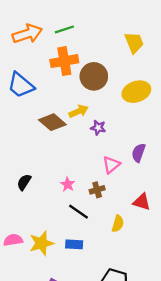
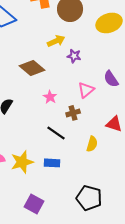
brown diamond: (52, 122) -> (32, 68), moved
purple semicircle: (139, 153) -> (111, 79), turned -54
pink star: (68, 184) -> (50, 97), moved

